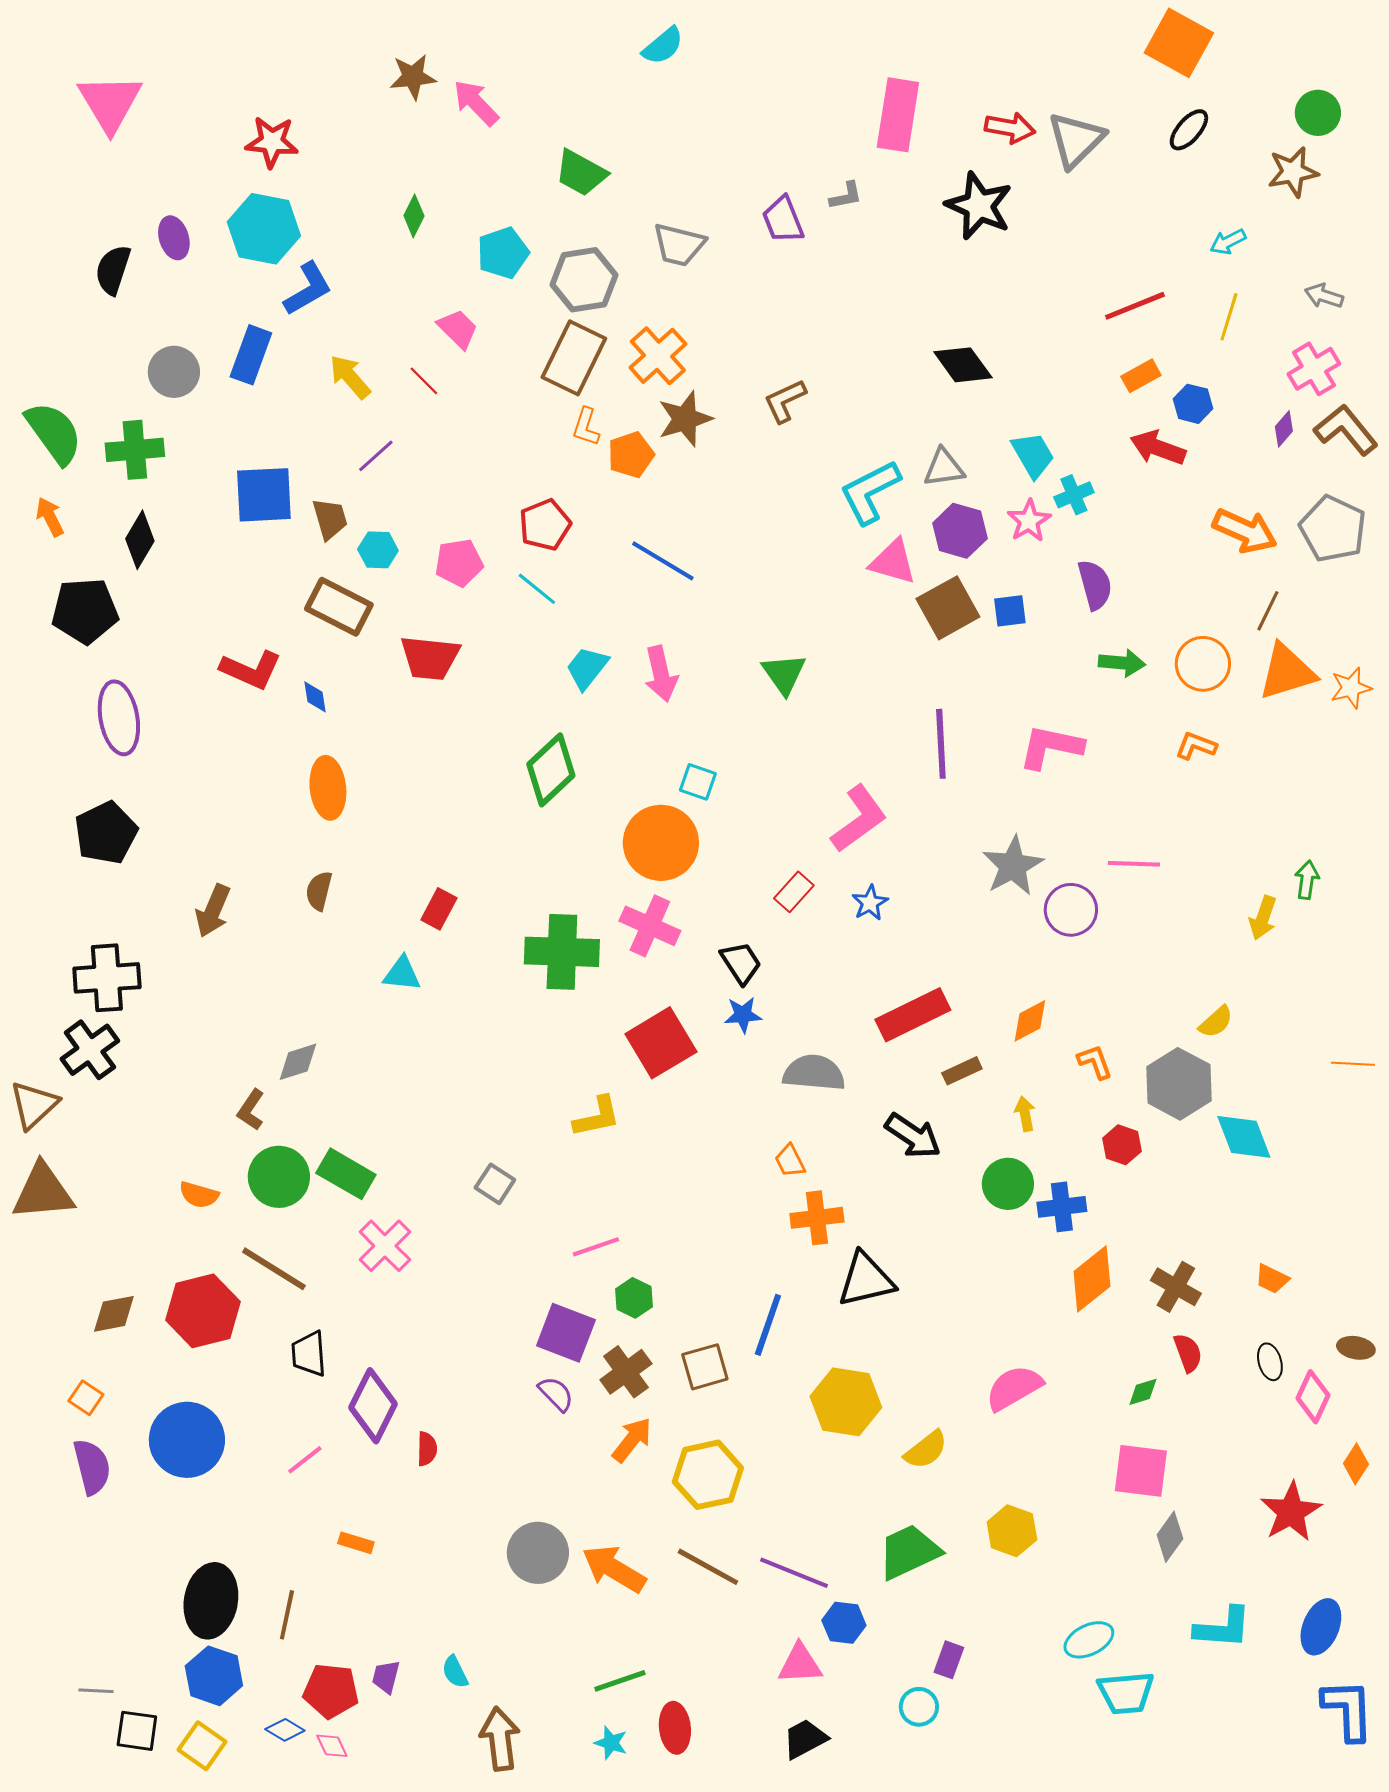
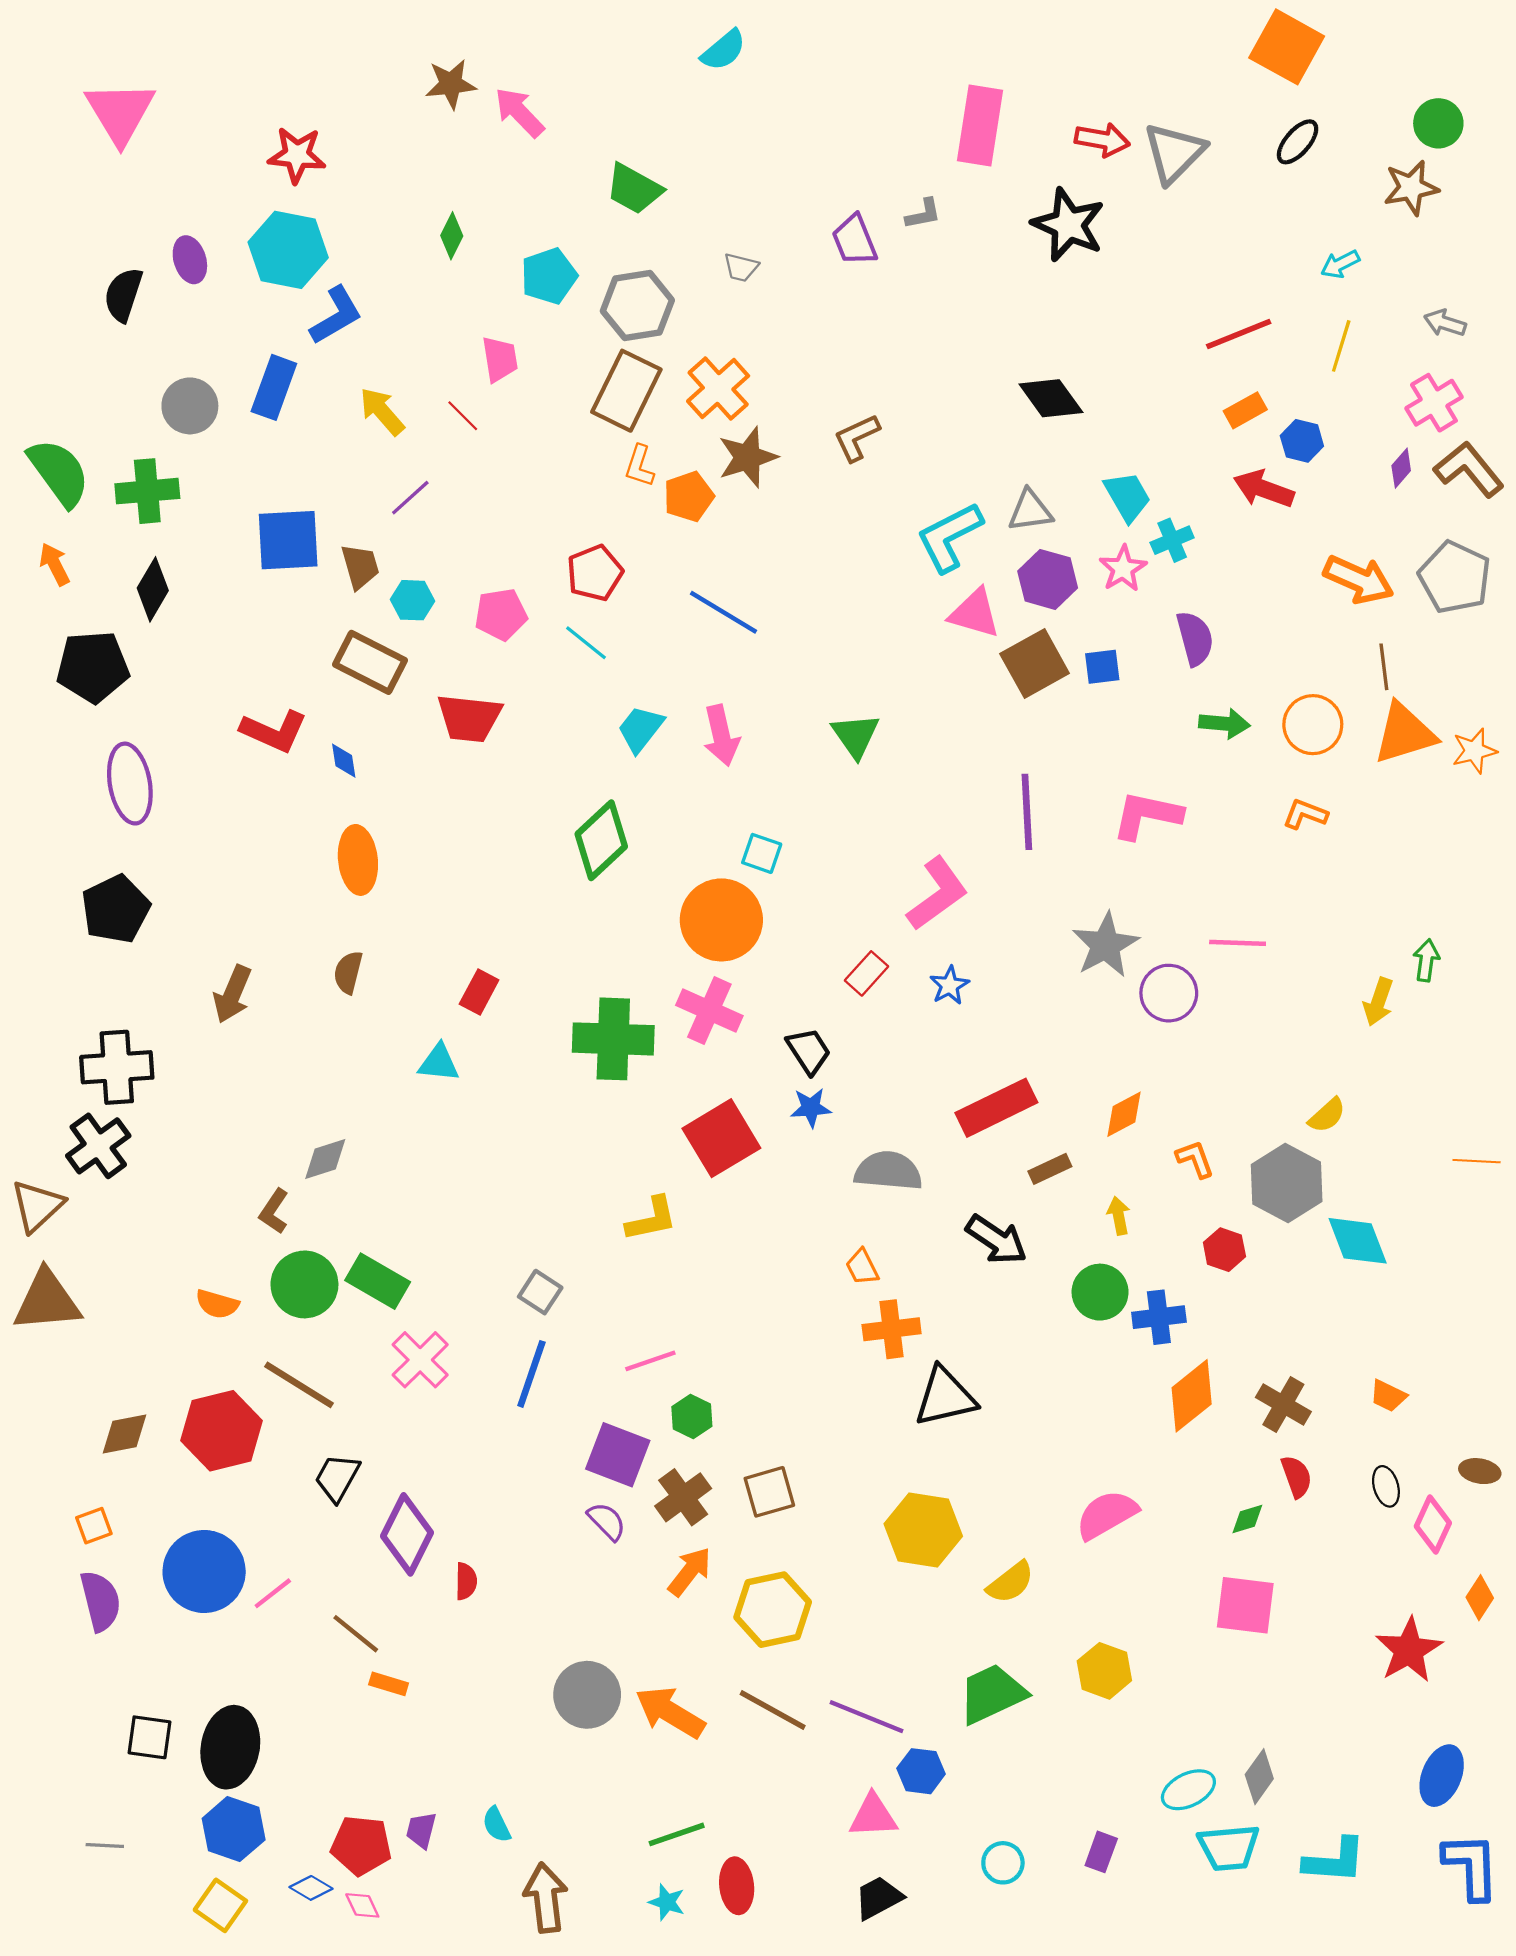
gray trapezoid: (679, 245) -> (741, 267), size x0.6
pink trapezoid: (458, 329) -> (500, 359), turned 36
brown line: (1268, 611) -> (1384, 667), turned -33
blue line: (768, 1325) -> (531, 1374), moved
black trapezoid: (309, 1354) -> (337, 1478), turned 33
orange square: (86, 1398) -> (94, 1526), turned 36
pink line: (305, 1460) -> (273, 1593), moved
gray diamond: (1170, 1537) -> (1259, 1777), moved
brown line: (287, 1615) -> (356, 1634), moved, turned -63
cyan L-shape: (1223, 1628) -> (1335, 1861), moved
purple rectangle: (949, 1660) -> (1101, 1852), moved
black square: (137, 1731) -> (150, 1737), moved

